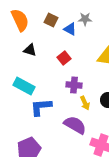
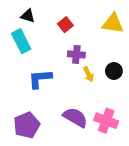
cyan rectangle: (24, 86) -> (21, 41), moved, turned 35
purple semicircle: (75, 125) -> (75, 117), moved

